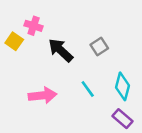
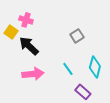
black arrow: (61, 50) -> (29, 46), moved
purple rectangle: (123, 119) -> (83, 92), moved

